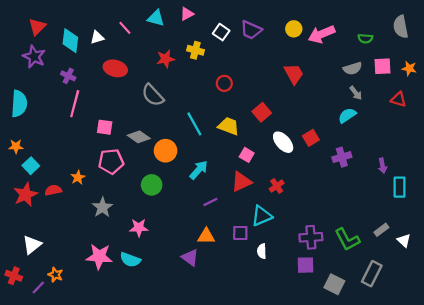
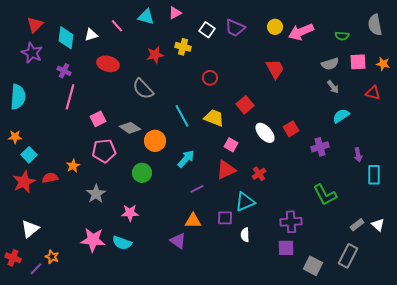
cyan semicircle: (347, 115) -> (341, 116), moved
pink square: (105, 127) -> (98, 119), turned -35
gray rectangle: (381, 230) -> (357, 225), moved
green L-shape: (347, 239) -> (325, 195), moved

